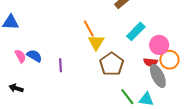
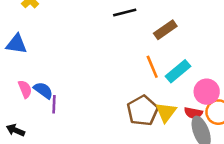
orange line: (89, 29) -> (152, 67), moved
yellow triangle: (96, 42) -> (166, 112), moved
purple line: (61, 65) -> (54, 104), moved

